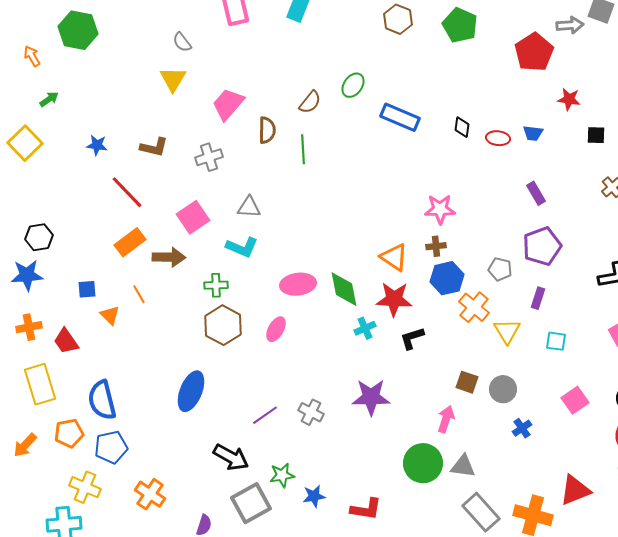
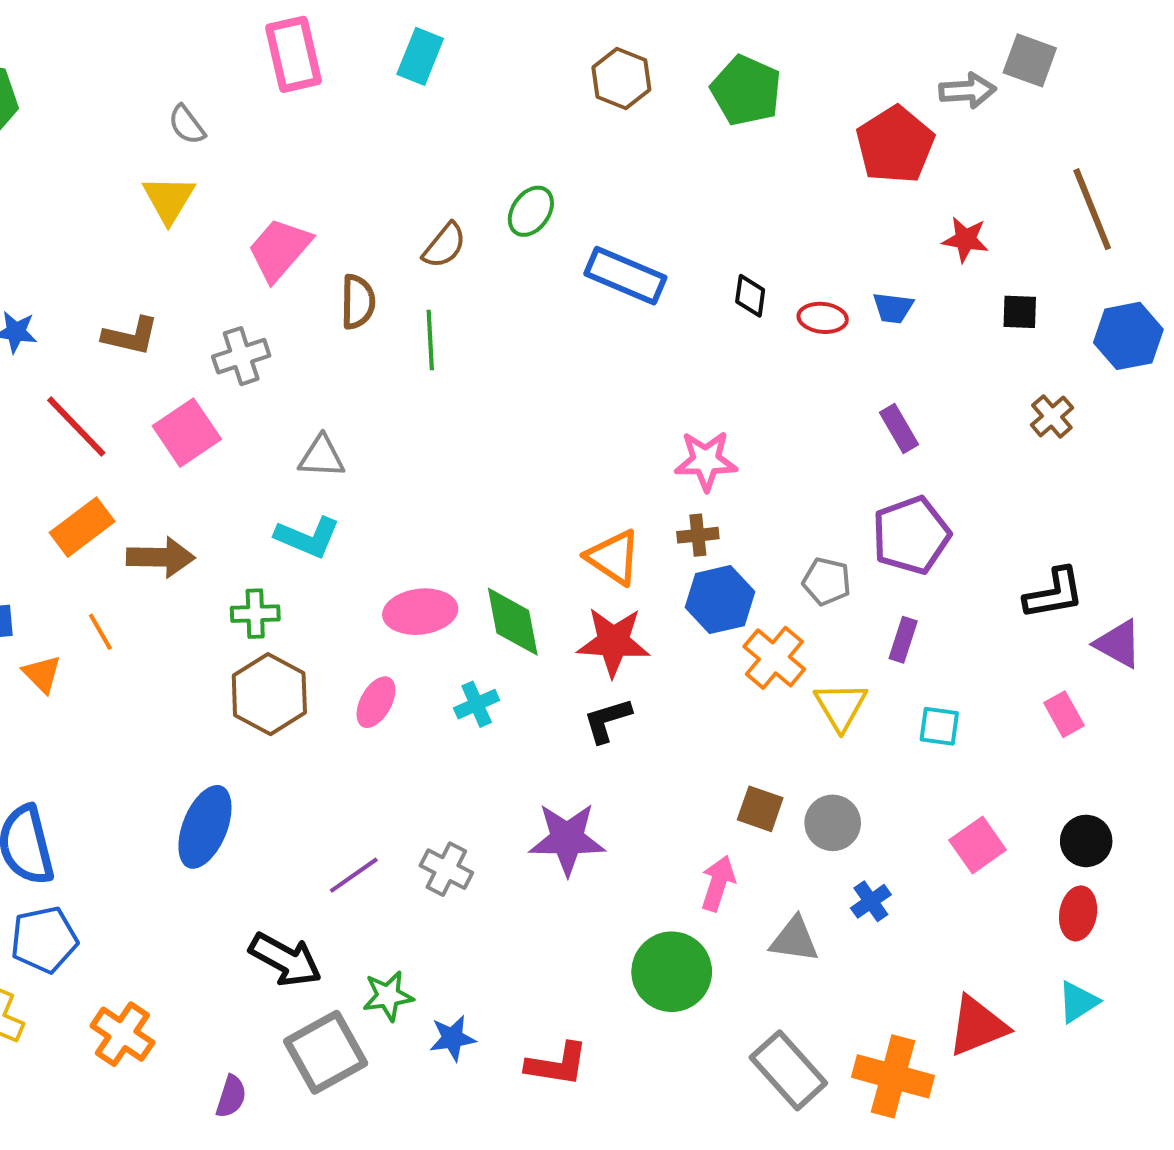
pink square: (193, 217) -> (187, 433), moved
cyan cross: (365, 328) -> (477, 704), moved
black L-shape: (412, 338) -> (607, 720), moved
gray triangle: (463, 466) -> (794, 940), moved

